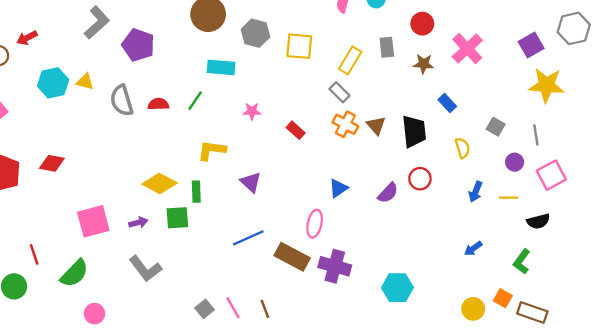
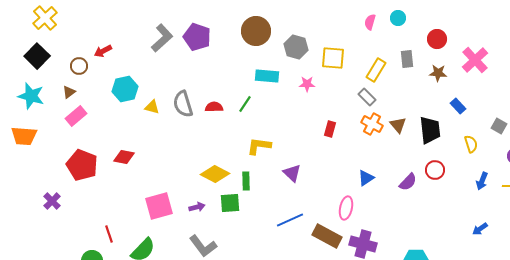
purple pentagon: (138, 45) -> (197, 37), moved
yellow triangle: (85, 82) -> (152, 107), moved
pink star: (252, 111) -> (307, 84), moved
red rectangle: (296, 130) -> (330, 129), turned 63

